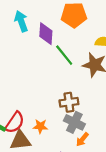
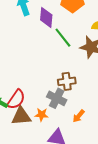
gray cross: (74, 122) -> (57, 98), moved
orange star: (40, 126) -> (42, 115), moved

